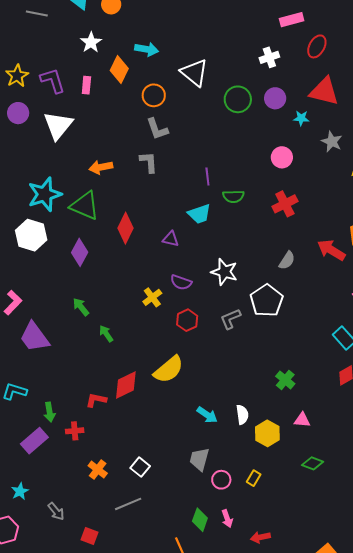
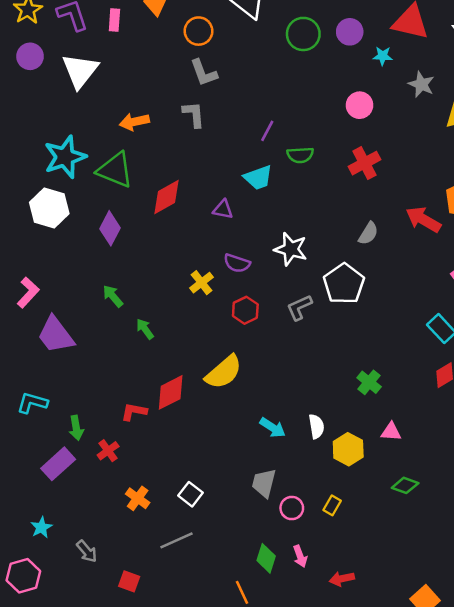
purple line: (207, 177) -> (267, 131), turned 36
red diamond: (125, 228) -> (166, 197), turned 36
red cross: (75, 431) -> (108, 451), turned -30

